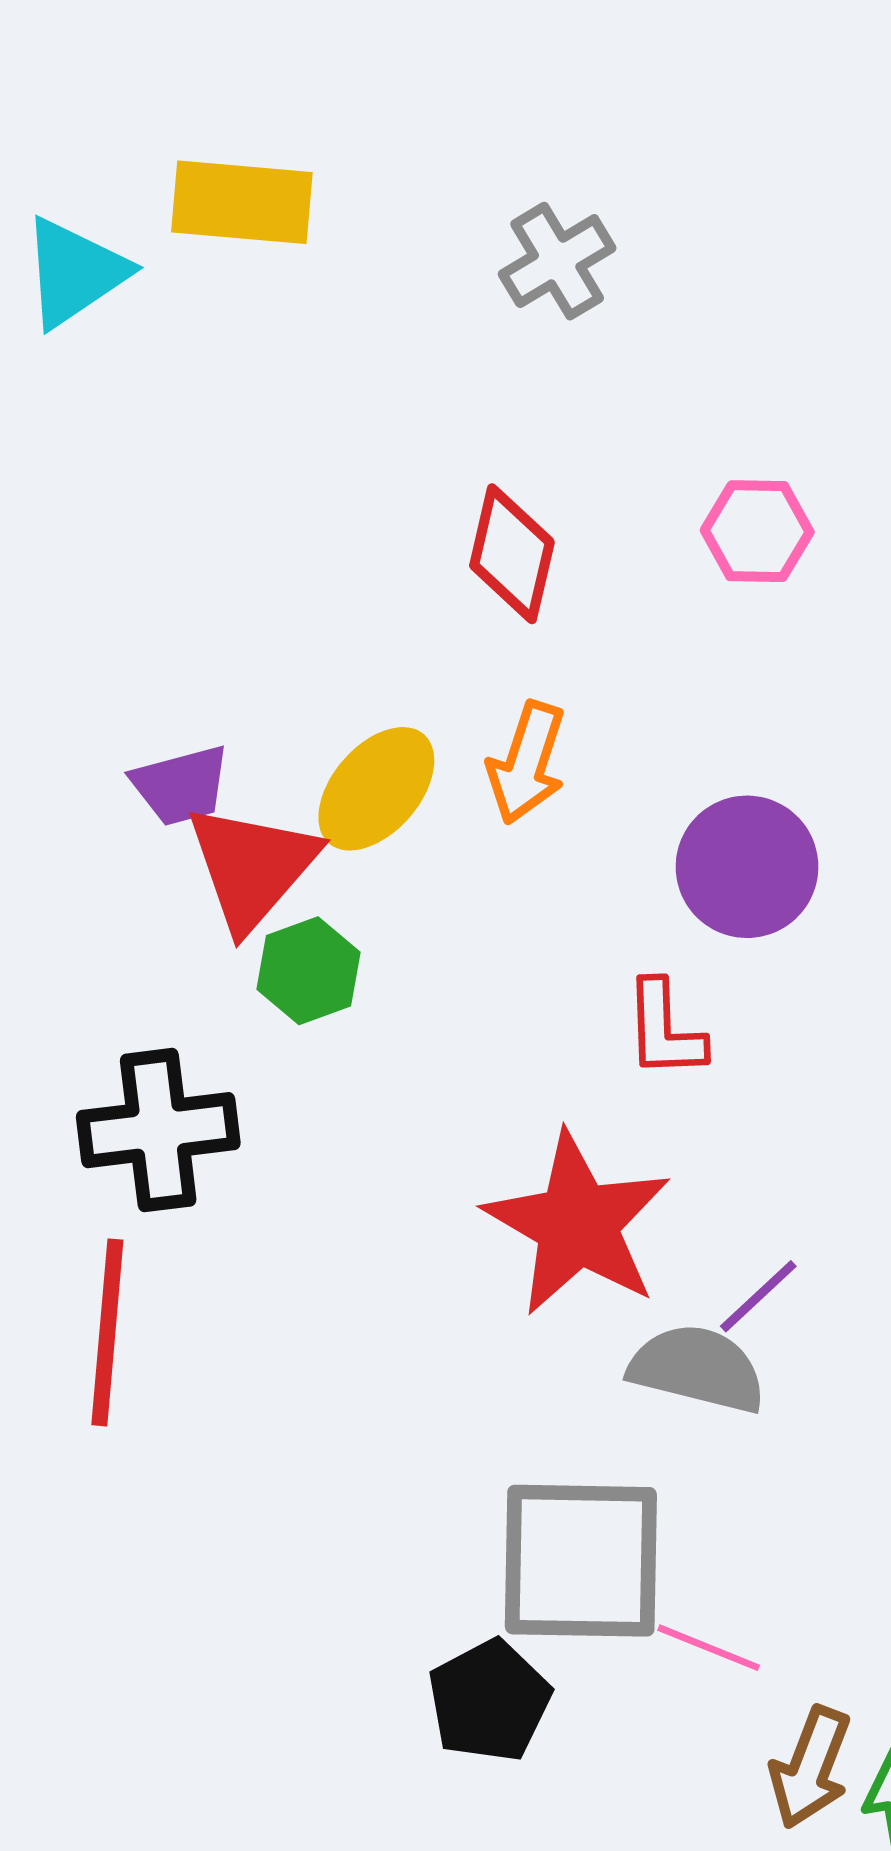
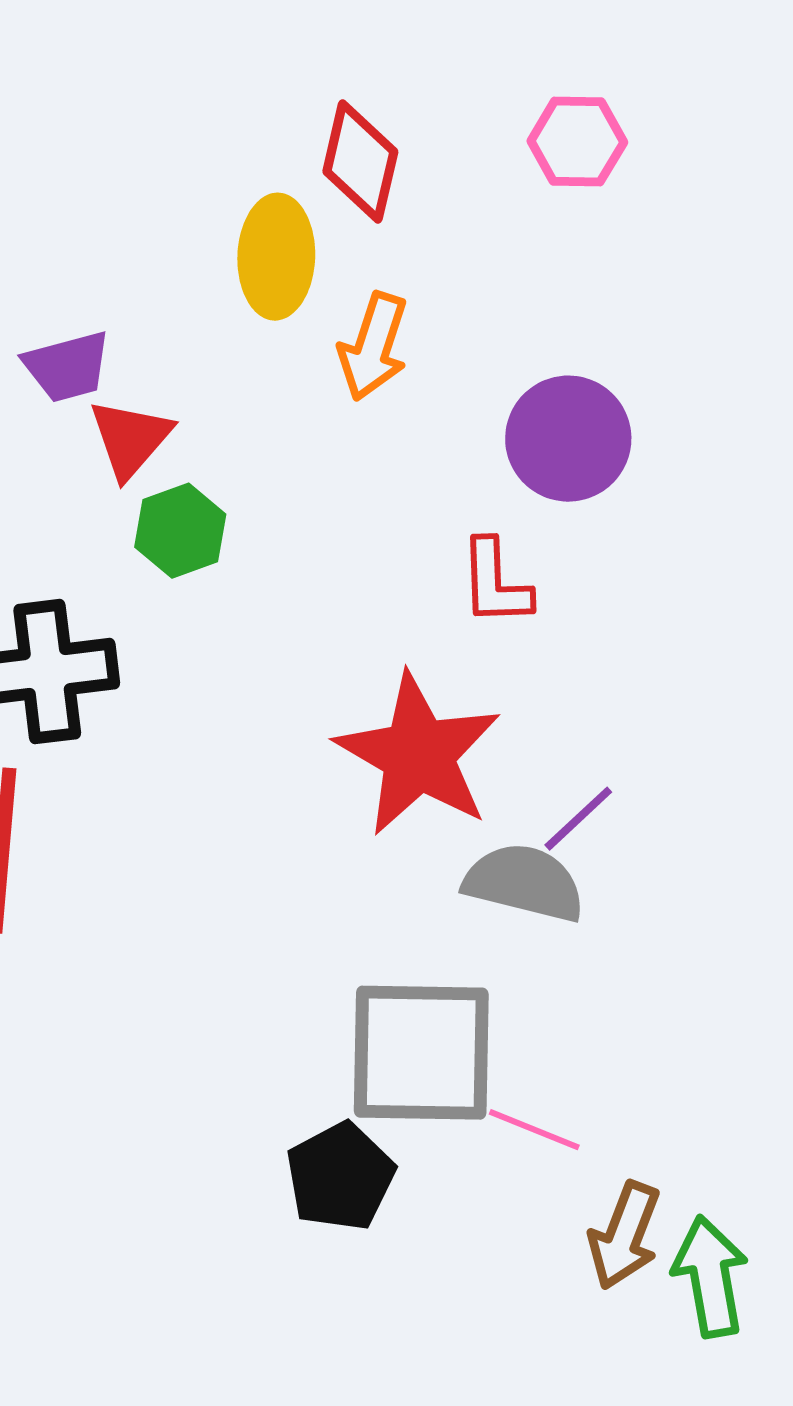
yellow ellipse: (376, 789) -> (276, 257), moved, turned -39
red triangle: (252, 867) -> (130, 439), size x0.7

